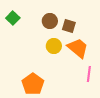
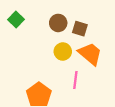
pink line: (89, 74) -> (75, 80), moved

